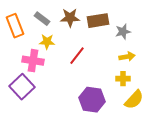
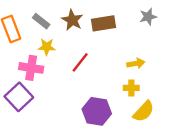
brown star: (70, 18) -> (72, 20), turned 30
gray star: (123, 32) -> (148, 17), moved

